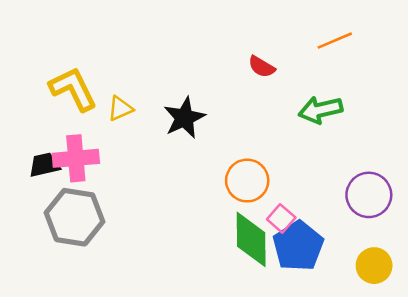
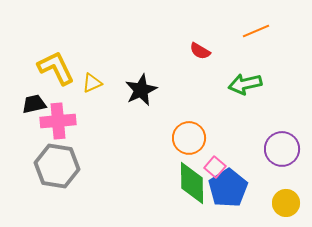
black trapezoid: (44, 165) -> (34, 104), moved

